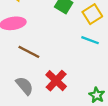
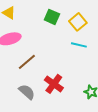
brown line: (29, 52) -> (27, 62), turned -60

